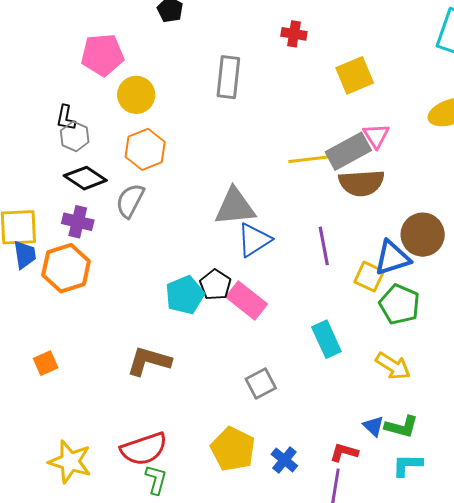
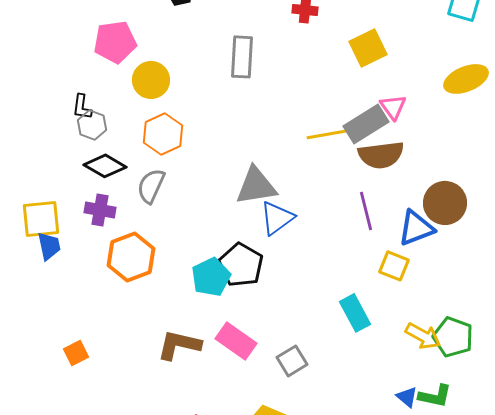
purple line: (324, 246) -> (366, 211), moved
orange hexagon: (66, 268) -> (131, 257), moved
yellow square: (369, 277) -> (394, 266), moved
black pentagon: (215, 285) -> (241, 265), size x1.4
pink rectangle: (247, 301) -> (236, 341), moved
green pentagon: (400, 304) -> (453, 337), moved

